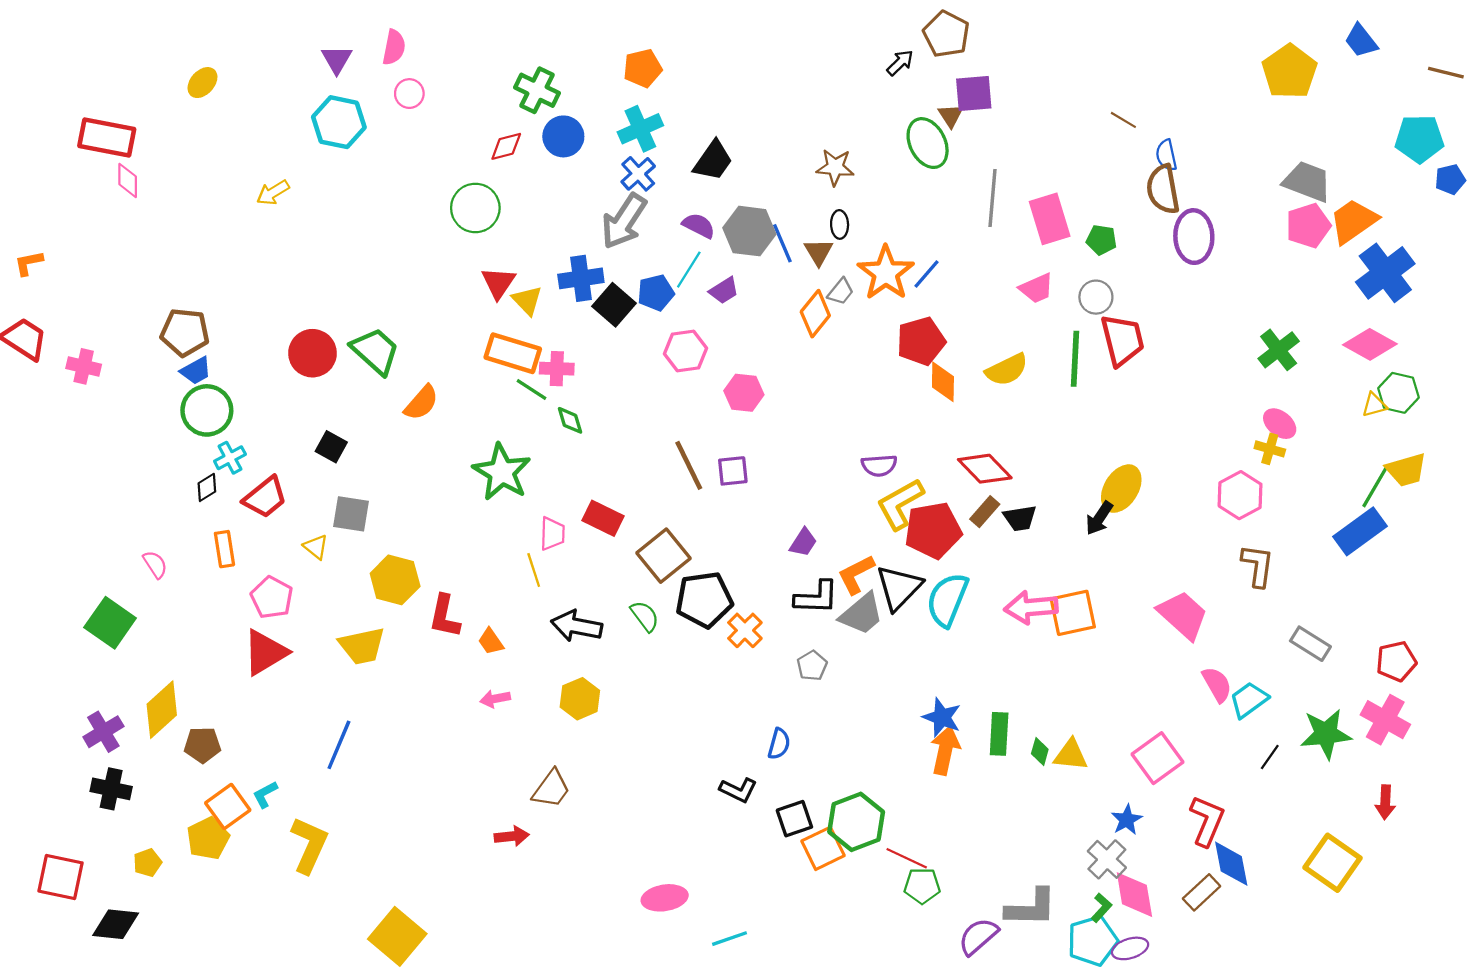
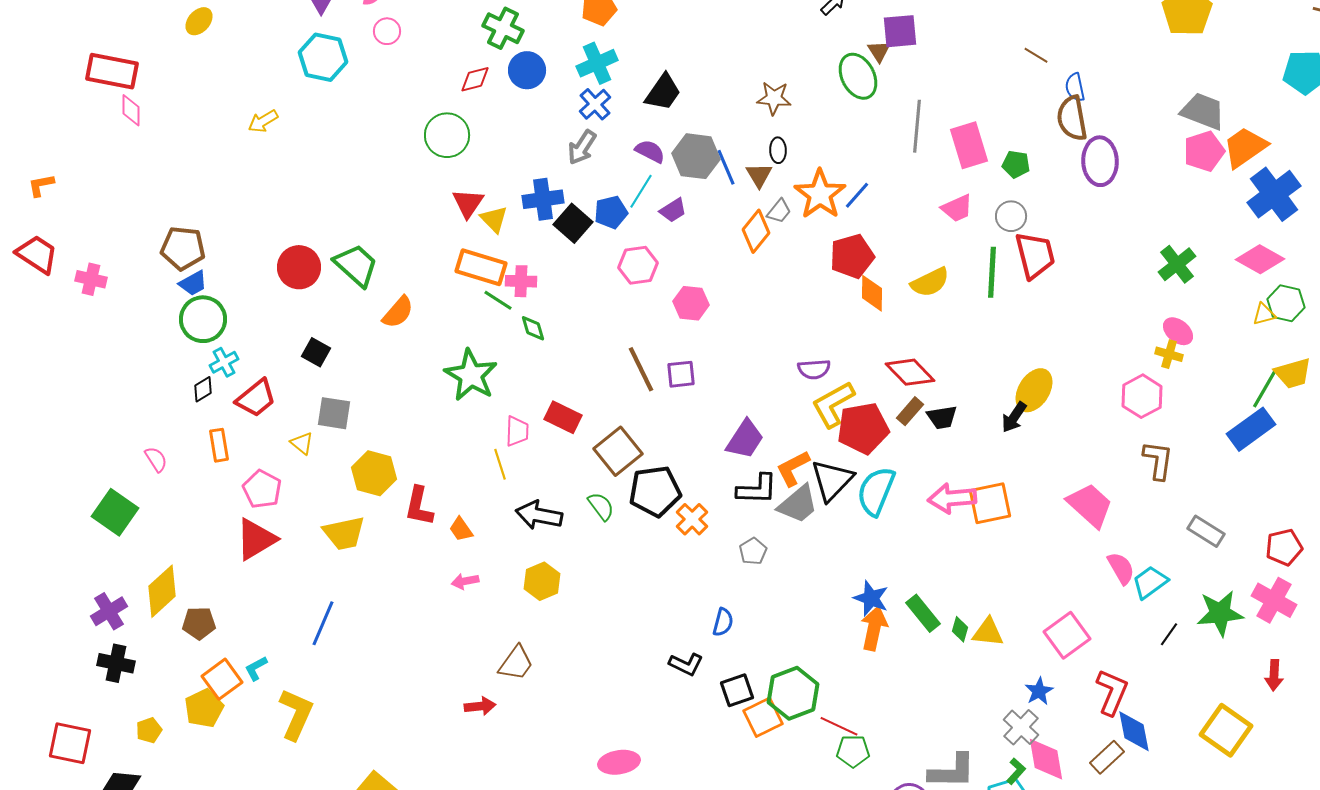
gray arrow: (624, 221) -> (582, 147), size x0.7
purple trapezoid: (803, 542) -> (745, 439), size x1.5
green rectangle: (999, 734) -> (923, 613), turned -42

